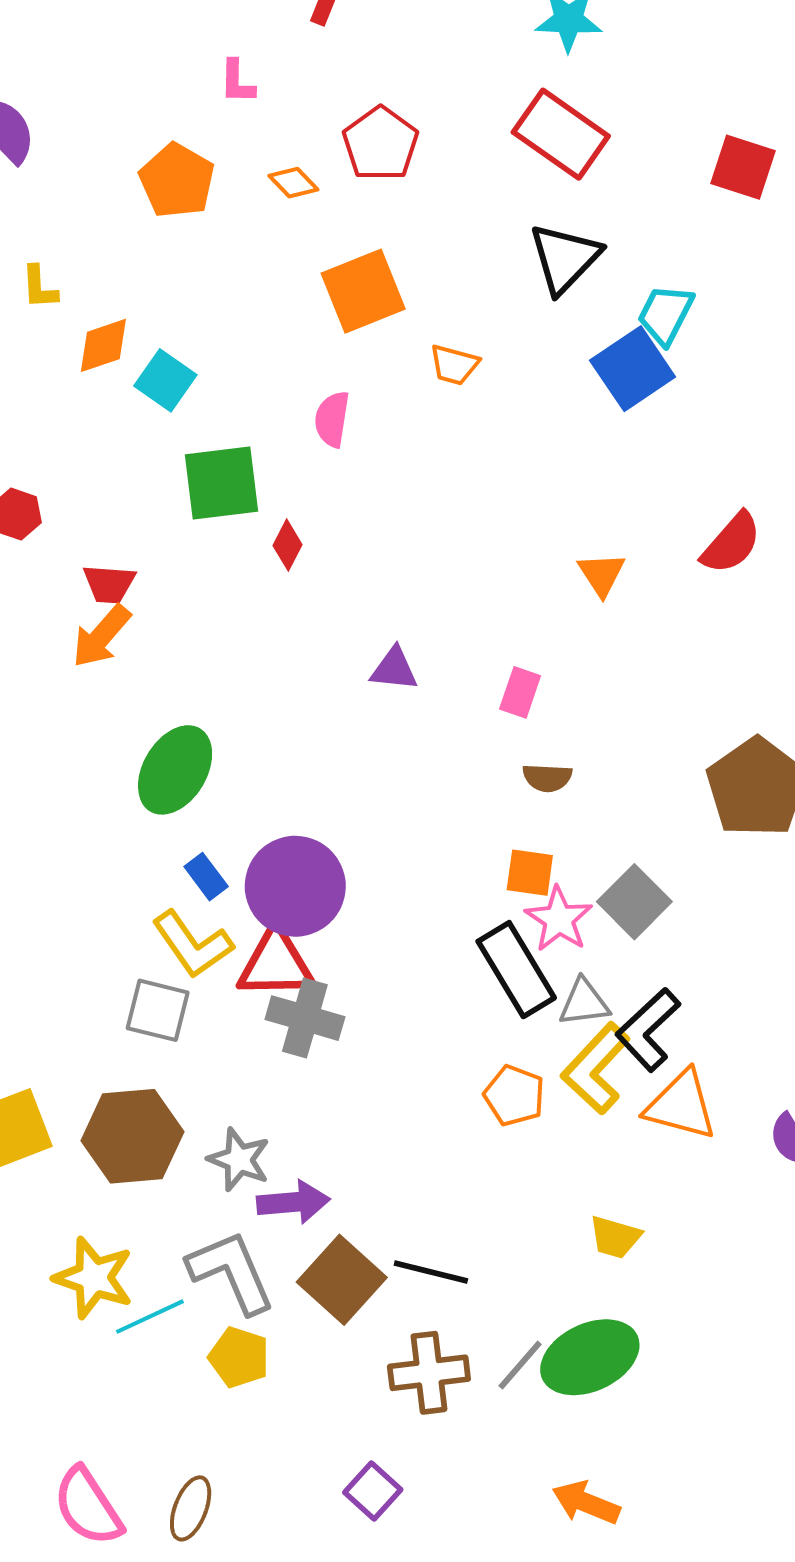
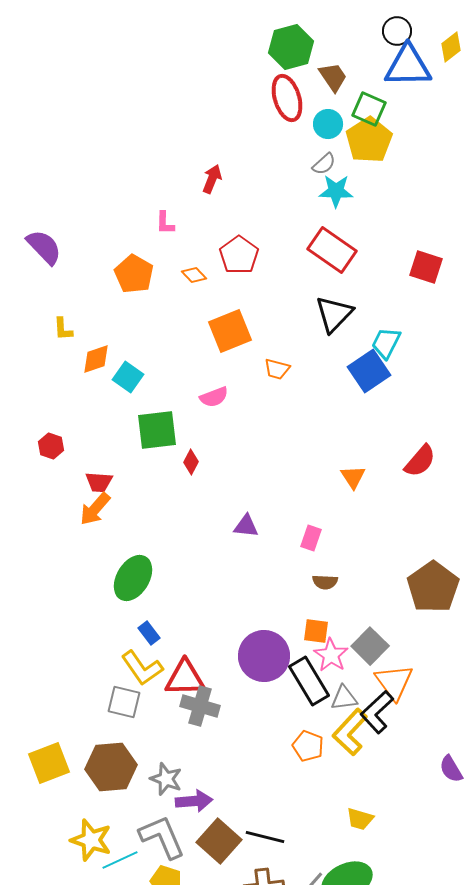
pink semicircle: (332, 419) -> (214, 397), turned -120
purple circle: (295, 886) -> (264, 656), moved
orange triangle: (681, 1105) -> (394, 682), moved, turned 39

